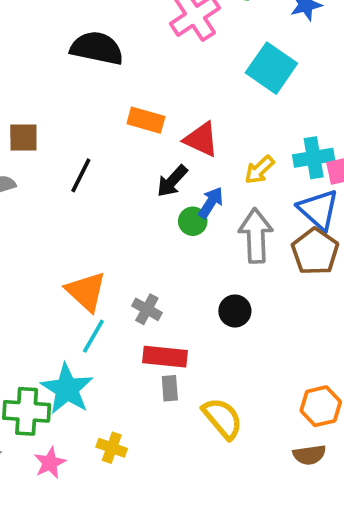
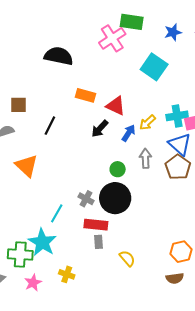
blue arrow: (211, 203) -> (129, 133), moved
green circle: (193, 221) -> (118, 169), moved
gray arrow: (256, 236) -> (146, 158), size x0.7
orange triangle: (86, 291) -> (27, 166), moved
black circle: (235, 311) -> (115, 198), moved, size x1.8
yellow semicircle: (222, 418) -> (127, 258), size x0.7

